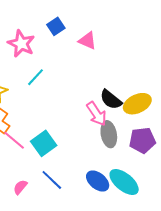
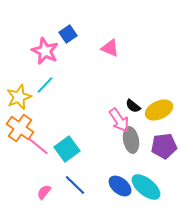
blue square: (56, 26) -> (68, 34), moved
cyan line: (36, 77) -> (45, 85), moved
black semicircle: (111, 100) -> (133, 106), size x0.7

